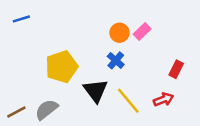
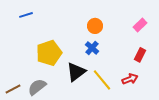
blue line: (21, 19) -> (26, 15), moved
pink rectangle: (142, 31) -> (140, 25), moved
black triangle: (96, 91) -> (76, 72), turned 30

